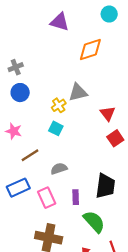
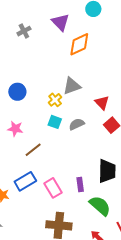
purple triangle: (60, 22) -> (61, 22), moved, turned 36
gray cross: (16, 67) -> (24, 31), moved
gray semicircle: (59, 169) -> (77, 124), moved

